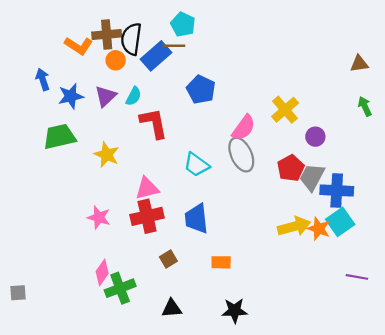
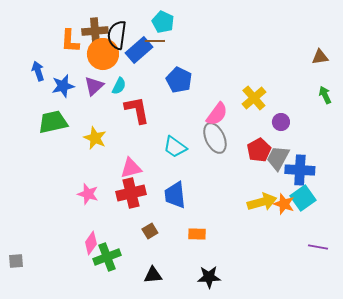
orange L-shape: (79, 46) -> (70, 41), turned 60
orange circle: (116, 60) -> (103, 54), size x1.8

